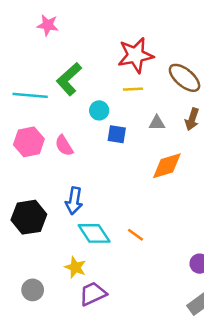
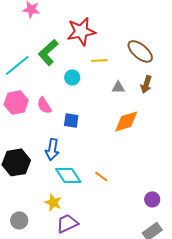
red star: (136, 55) -> (81, 31), moved
cyan line: (30, 95) -> (17, 65), turned -44
blue square: (117, 134) -> (71, 120), moved

